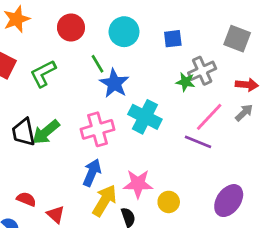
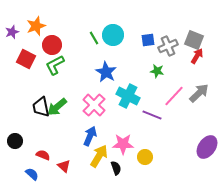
red circle: (71, 27) -> (52, 45), moved
green line: (98, 64) -> (94, 38), moved
gray cross: (202, 71) -> (168, 46), moved
red arrow: (247, 85) -> (197, 56), moved, turned -63
gray arrow: (244, 113) -> (199, 93), size x1.5
pink cross: (98, 129) -> (94, 105), turned -30
purple line: (198, 142) -> (152, 115), moved
purple ellipse: (229, 201) -> (207, 147), moved

